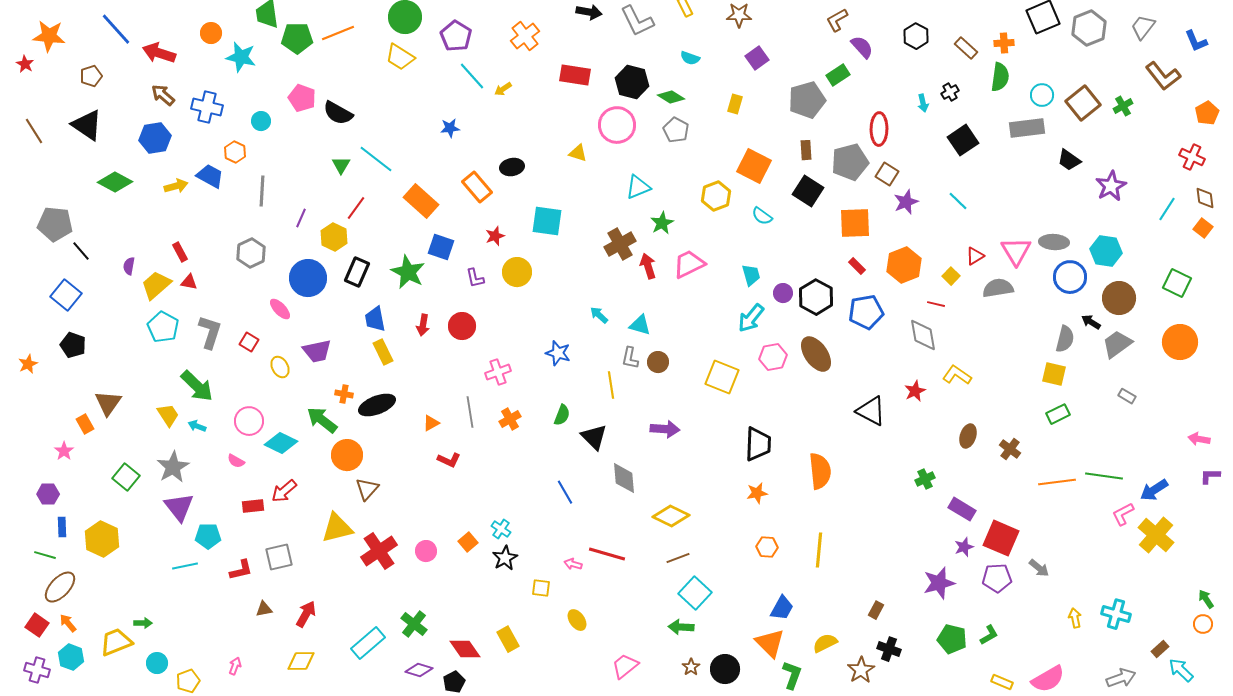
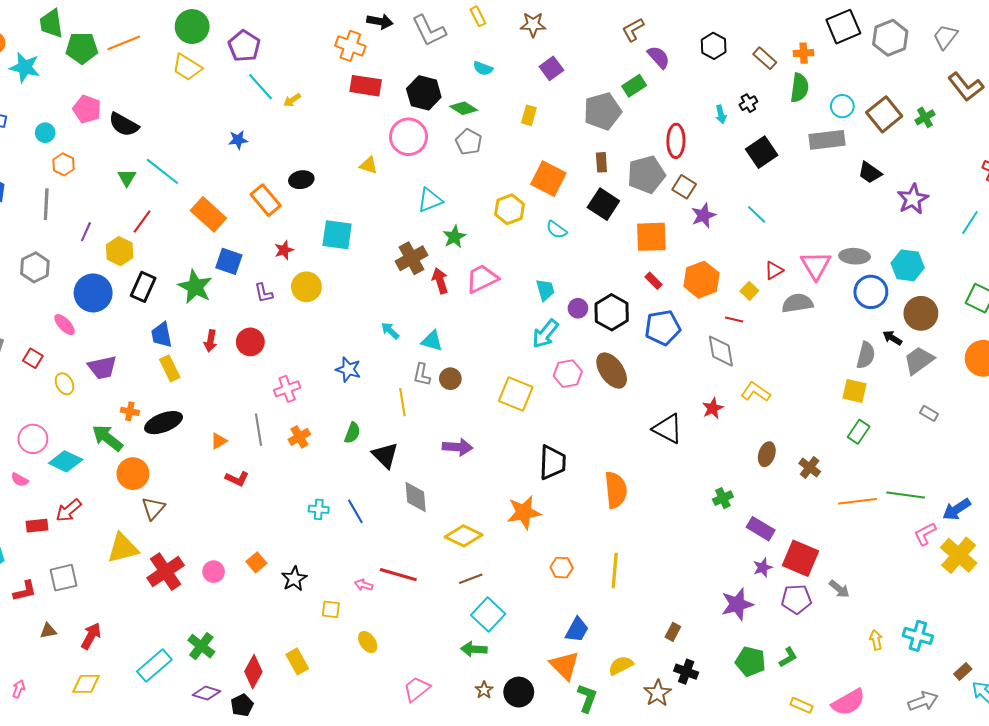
orange cross: (525, 36) -> (350, 46), moved, turned -32
orange hexagon: (235, 152) -> (64, 164), moved
green rectangle: (1058, 414) -> (859, 432), turned -30
orange star: (757, 493) -> (524, 512), moved, size x1.6
cyan cross: (501, 529) -> (319, 509), moved, turned -30
red diamond: (465, 649) -> (253, 672), turned 64

